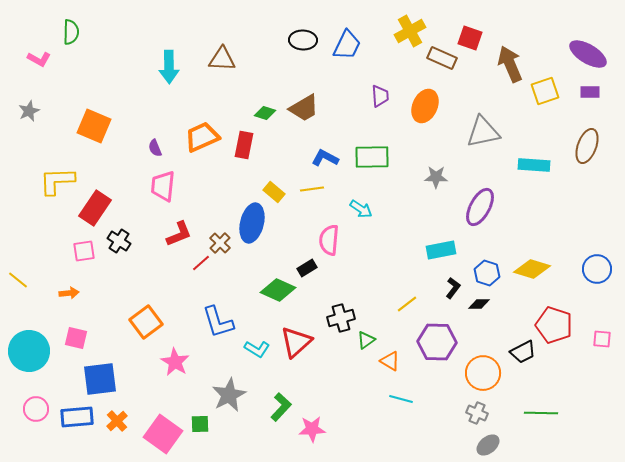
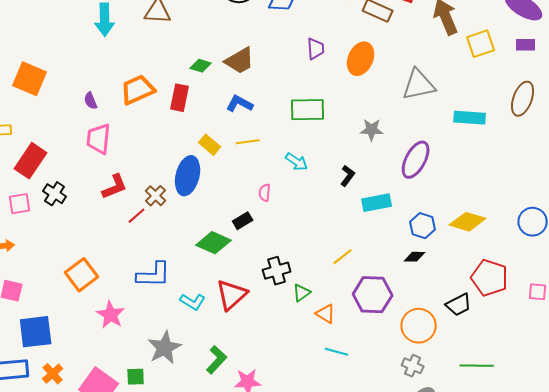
blue L-shape: (325, 158) -> (240, 104), moved
pink semicircle: (329, 240) -> (265, 193), size x0.6
black L-shape: (453, 288) -> (348, 176), moved
blue L-shape: (218, 322) -> (154, 275), turned -72

